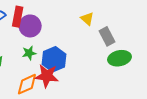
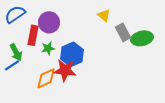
red rectangle: (18, 17) -> (33, 35), moved
green ellipse: (119, 58) -> (142, 38), moved

